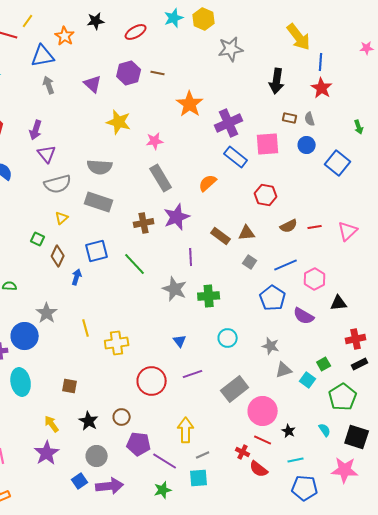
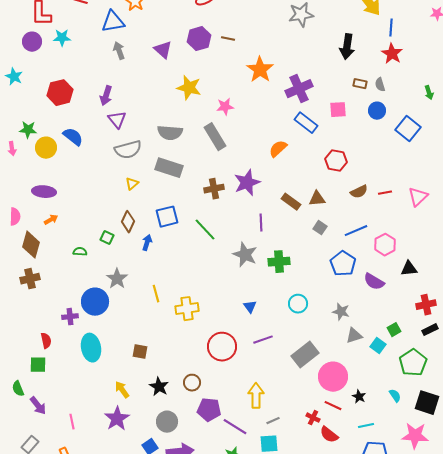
pink square: (268, 144) -> (338, 110), size x0.7
gray rectangle: (161, 178) -> (215, 137), moved
green square: (38, 239) -> (107, 238), moved

